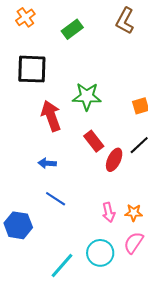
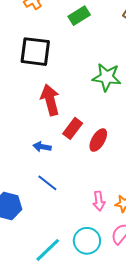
green star: (87, 96) -> (107, 77), moved
red rectangle: (94, 141) -> (73, 128), moved, turned 70
red ellipse: (114, 160) -> (98, 140), moved

